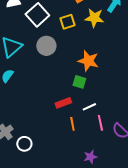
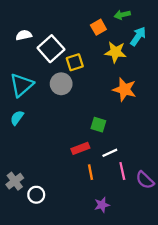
yellow square: (67, 22) -> (75, 62), moved
orange star: (88, 61) -> (125, 89), moved
purple star: (90, 157) -> (102, 205), moved

